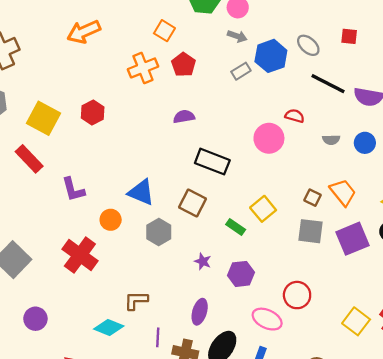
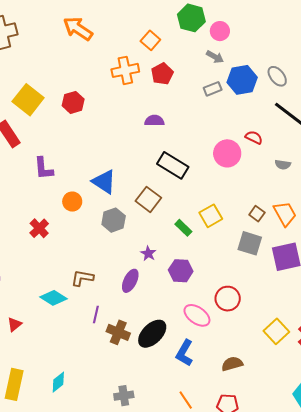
orange arrow: (84, 32) -> (78, 29), turned 48
red cross: (80, 255) -> (39, 228), size x0.6
purple ellipse: (200, 312) -> (130, 281), moved

